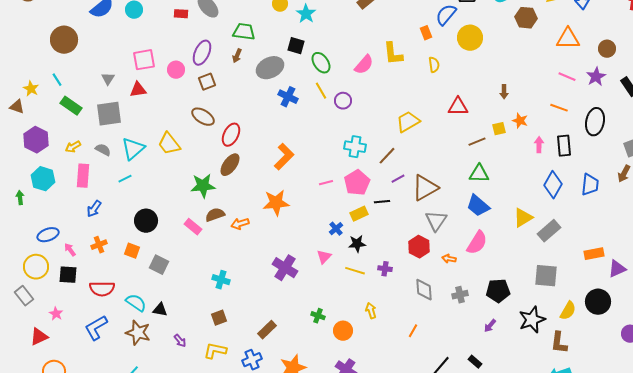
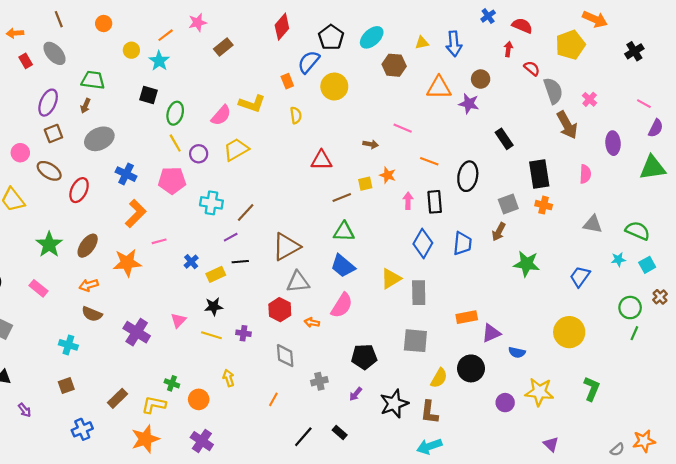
red rectangle: (181, 14) -> (26, 61), turned 56
brown circle: (607, 49) -> (481, 79), moved
yellow L-shape: (393, 54) -> (252, 104), turned -65
green ellipse: (321, 63) -> (175, 113), turned 50
gray ellipse: (270, 68) -> (99, 139), moved
pink circle: (176, 70) -> (20, 153), moved
pink line: (567, 77) -> (403, 128), moved
purple star: (596, 77) -> (469, 104), moved, turned -30
brown arrow: (504, 92) -> (371, 144), turned -80
blue cross: (288, 97) -> (126, 174), moved
yellow trapezoid: (408, 122) -> (236, 150), moved
brown ellipse: (230, 165) -> (88, 246), moved
purple line: (398, 179) -> (231, 237), moved
pink line: (326, 183) -> (159, 241), moved
pink pentagon: (357, 183) -> (172, 180), moved, turned 30
green star: (203, 186) -> (49, 245), turned -30
brown semicircle: (215, 215) -> (92, 314), moved, turned -138
gray triangle: (436, 221) -> (298, 282), turned 50
blue cross: (336, 229) -> (191, 262), moved
gray rectangle: (549, 231) -> (419, 293), turned -50
gray cross: (460, 295) -> (319, 381), moved
black star: (532, 320) -> (394, 404), moved
yellow L-shape: (215, 351) -> (154, 405), moved
blue cross: (252, 360) -> (82, 429), moved

